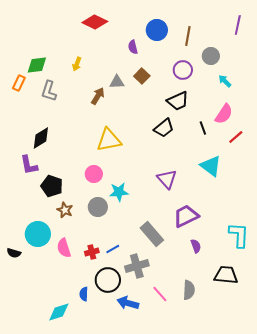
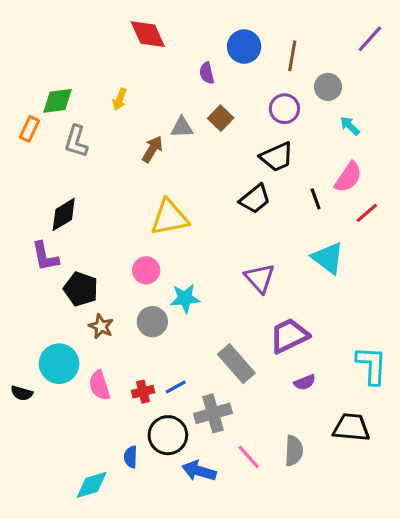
red diamond: (95, 22) -> (148, 34), turned 40
purple line: (238, 25) -> (370, 39), turned 30
purple semicircle: (196, 246) -> (305, 382), turned 88

